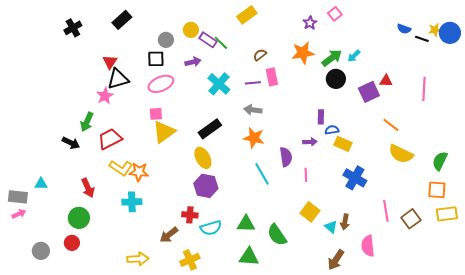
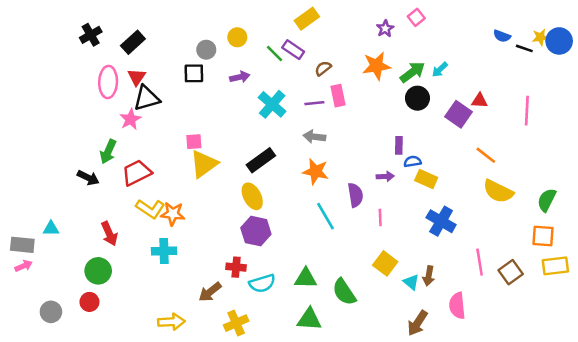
black rectangle: (122, 20) -> (133, 42), moved
purple rectangle: (208, 40) -> (293, 50), moved
pink ellipse: (161, 84) -> (108, 82), moved, turned -65
purple square: (369, 92) -> (458, 114), turned -30

